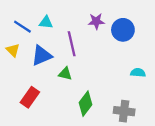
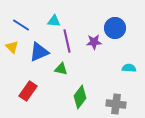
purple star: (96, 21) -> (94, 42), moved
cyan triangle: (46, 22) -> (54, 21), moved

